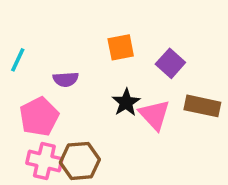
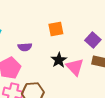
purple square: (170, 63) -> (93, 40), moved

